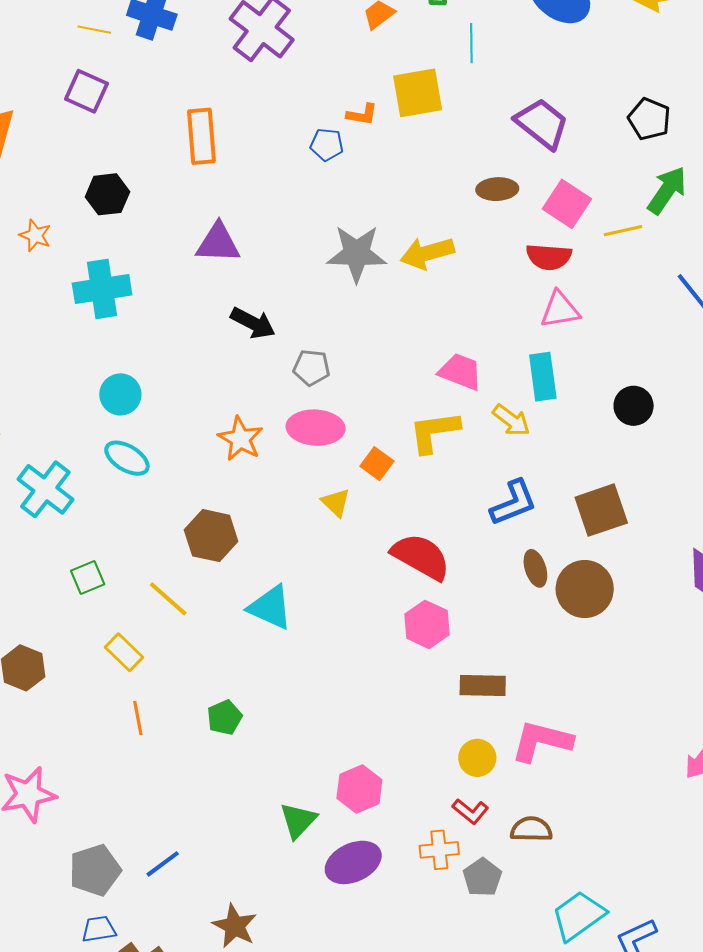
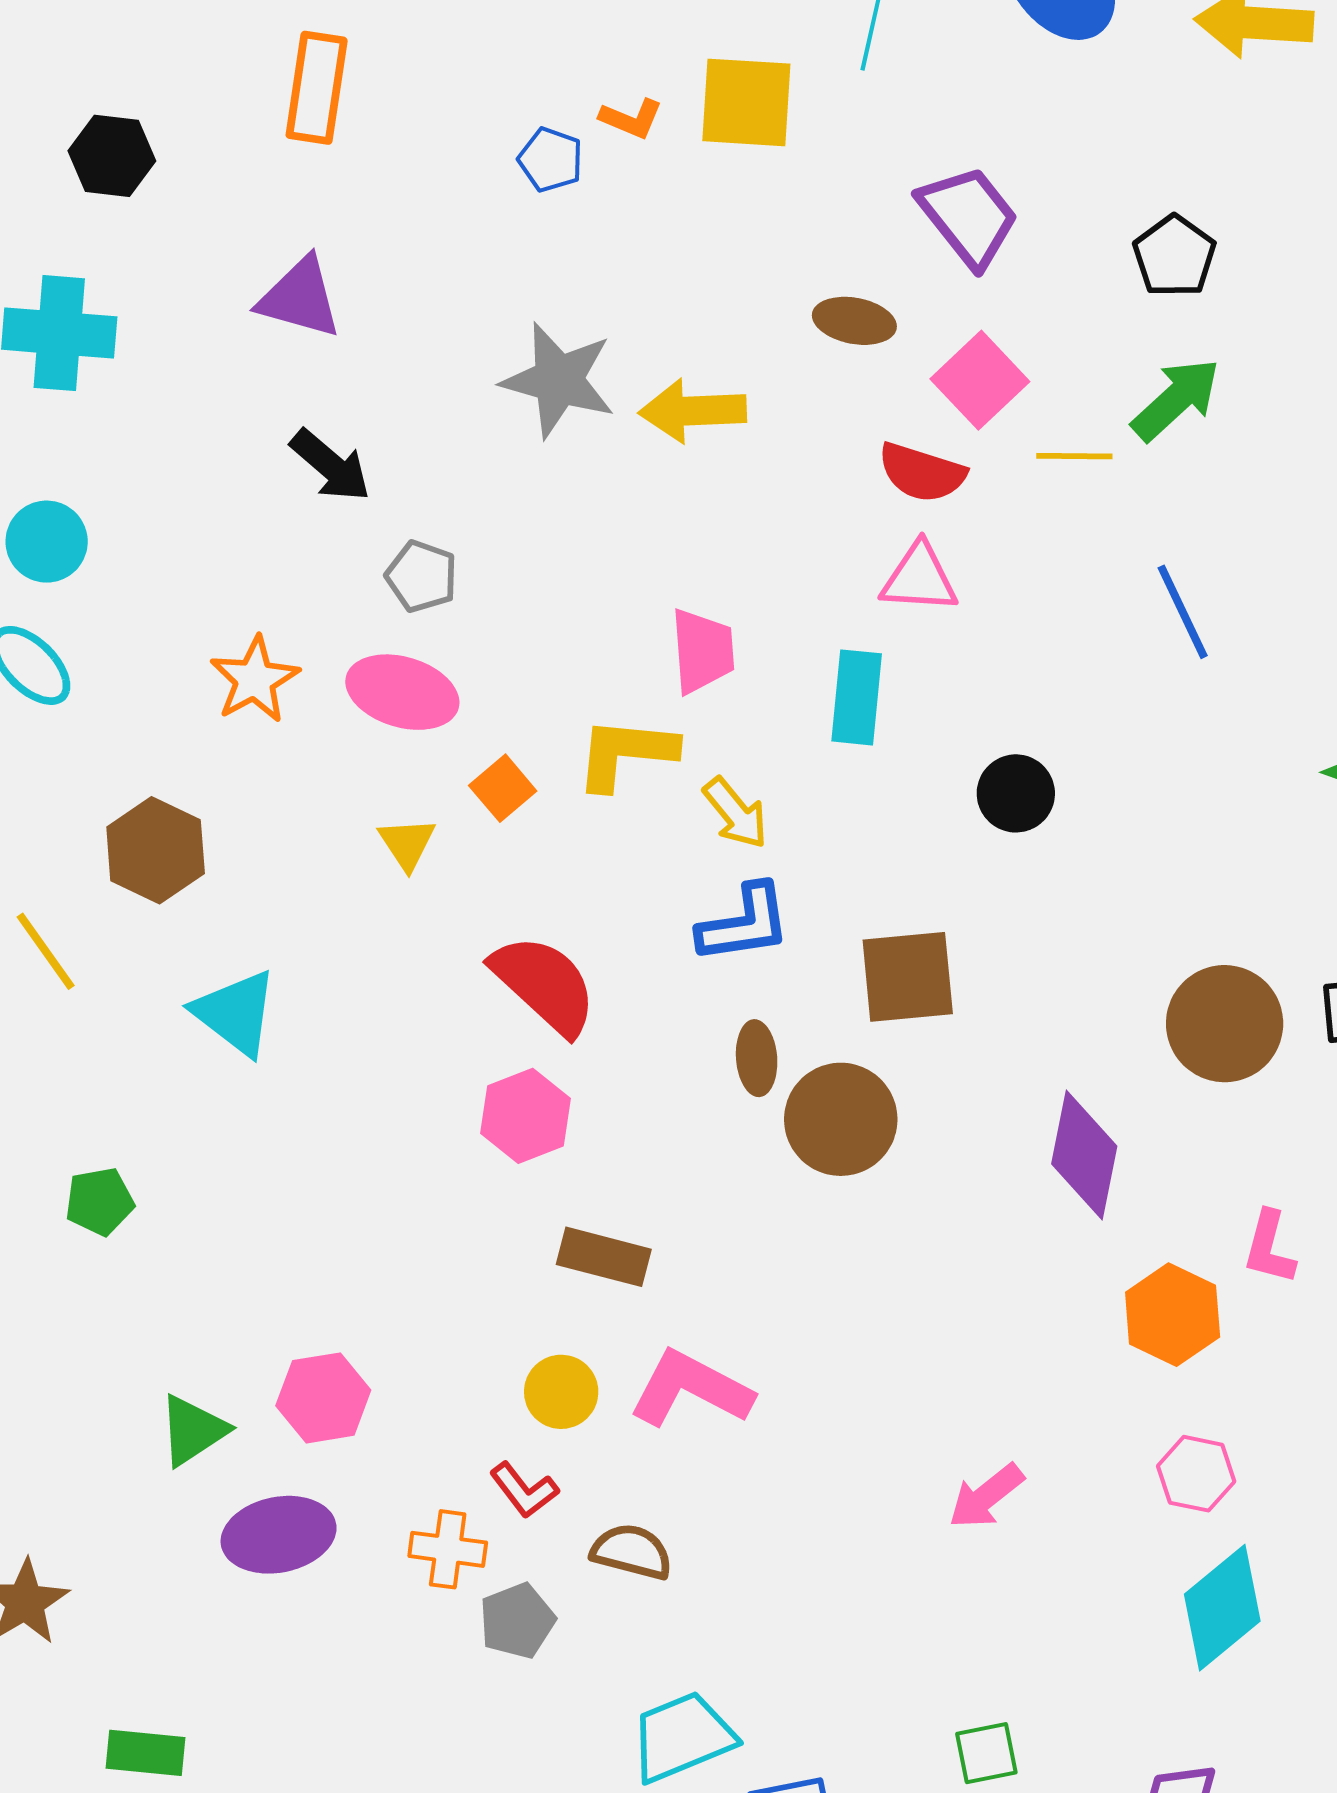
pink trapezoid: (460, 372) -> (702, 651), turned 51
yellow arrow: (511, 420) -> (736, 813), moved

